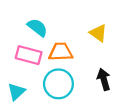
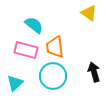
yellow triangle: (98, 33) -> (89, 13), moved
orange trapezoid: (61, 52) -> (55, 47), turned -95

